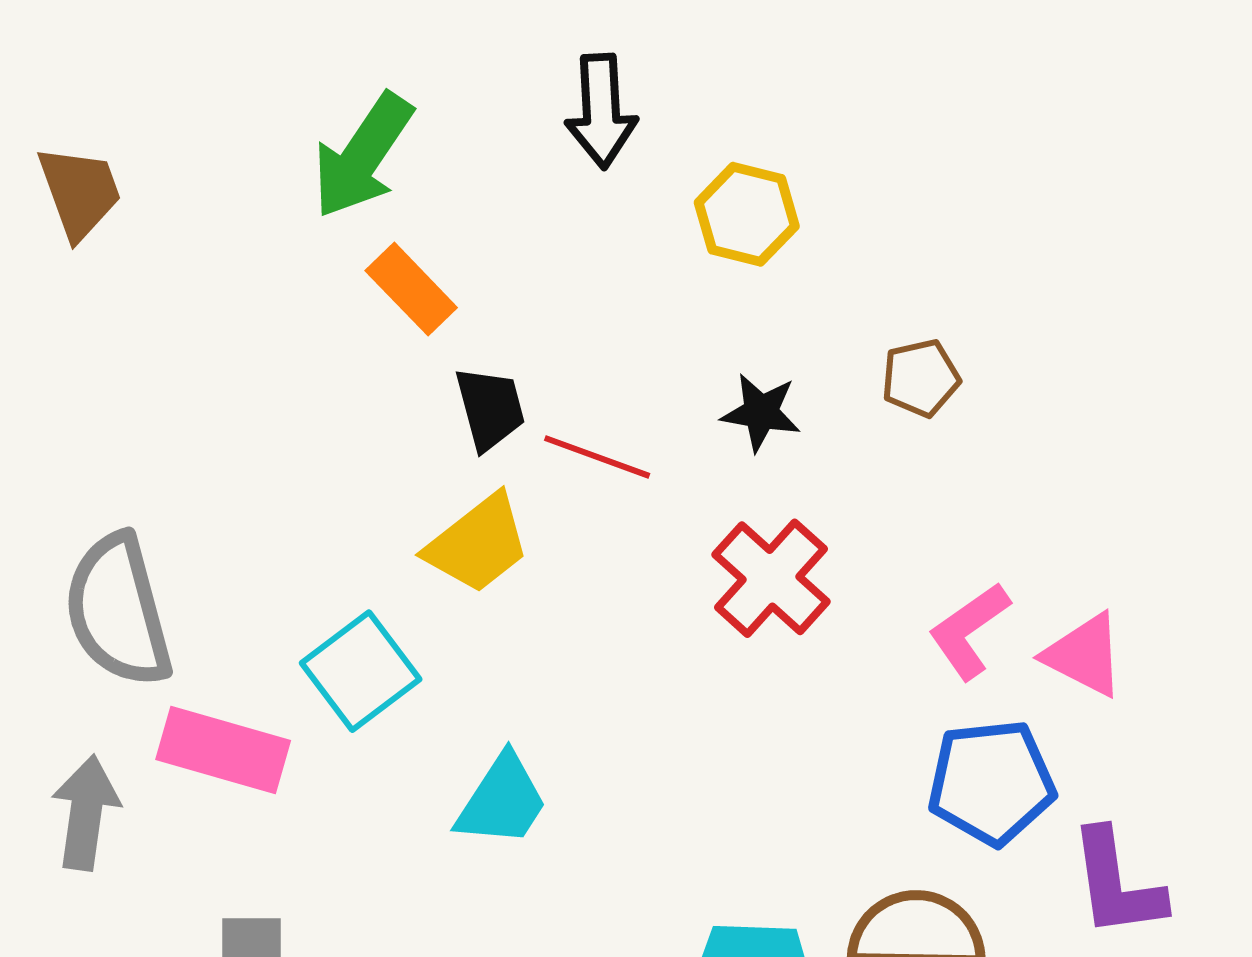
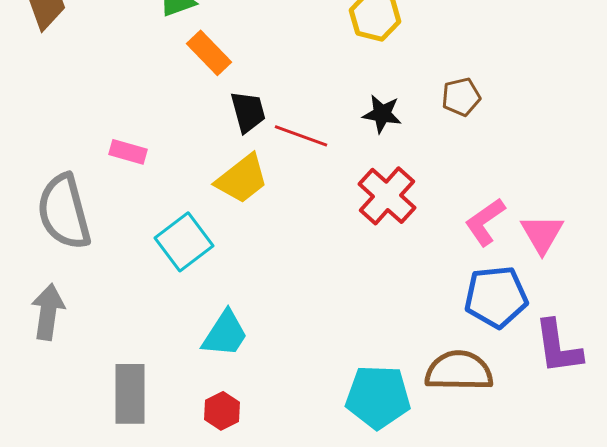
pink triangle: (1084, 655) -> (542, 234), turned 33
pink rectangle: (223, 750) -> (128, 152), moved, size x0.6
cyan trapezoid: (502, 801) -> (225, 334), moved

